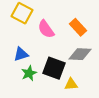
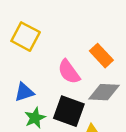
pink semicircle: (46, 29) -> (69, 72), moved

